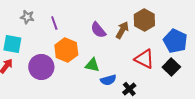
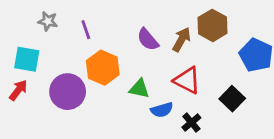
red triangle: (144, 59) -> (187, 80), moved
black square: (171, 67) -> (232, 99), moved

